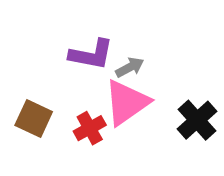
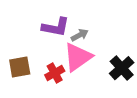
brown square: (34, 119) -> (20, 67), turned -35

